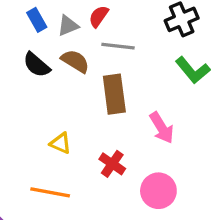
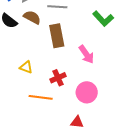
red cross: (112, 164) -> (58, 78), turned 35
orange line: (50, 192) -> (41, 97), moved

